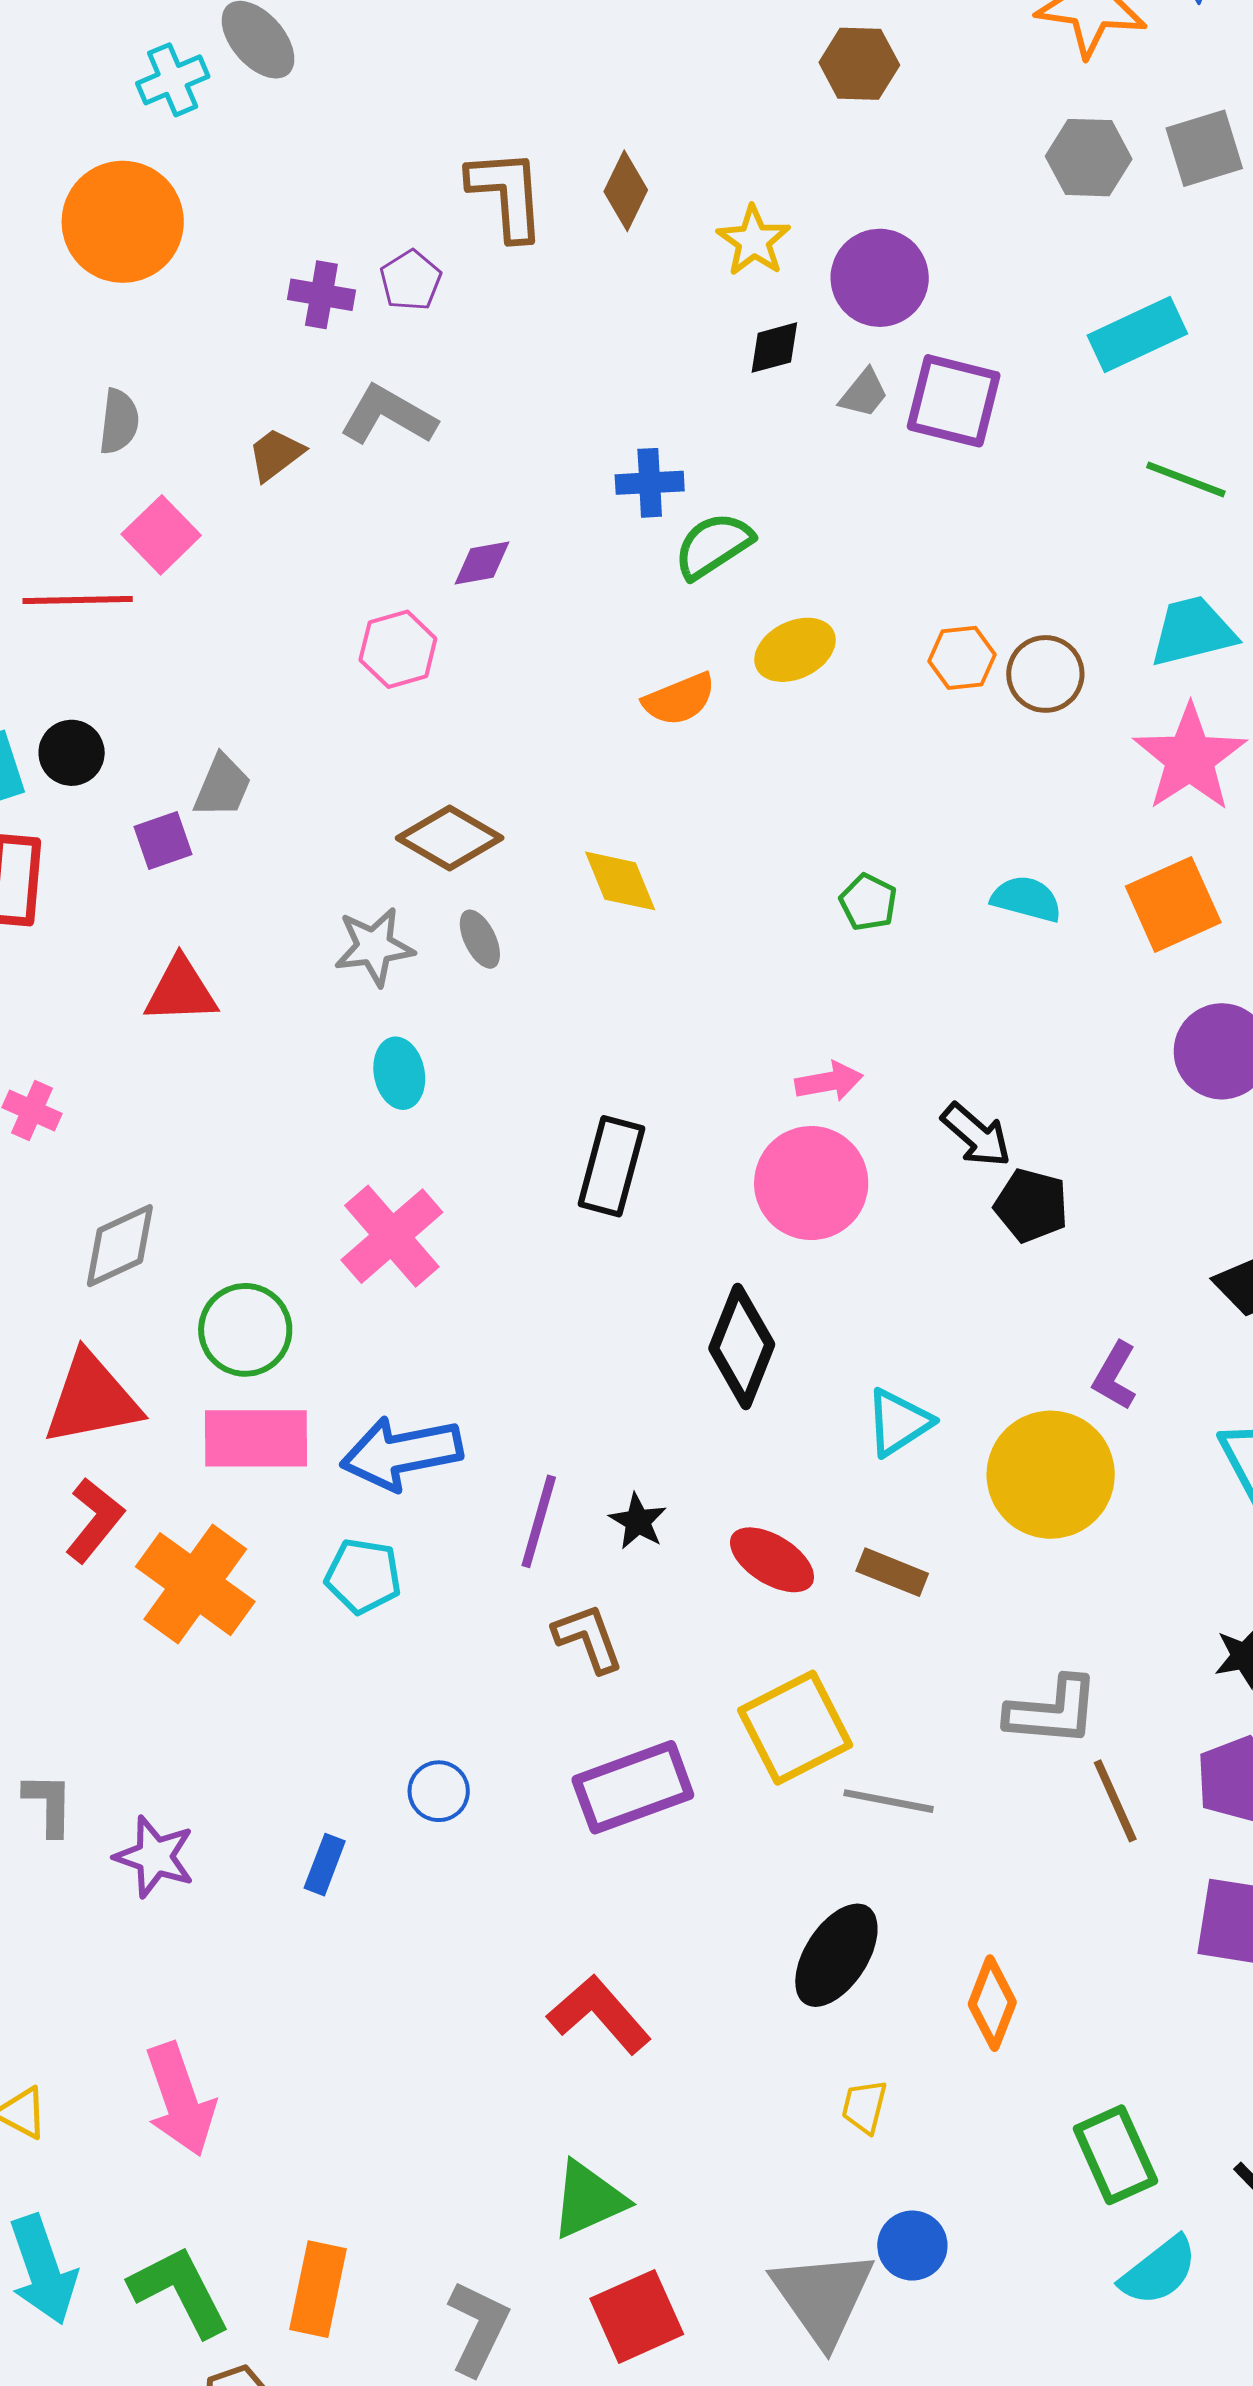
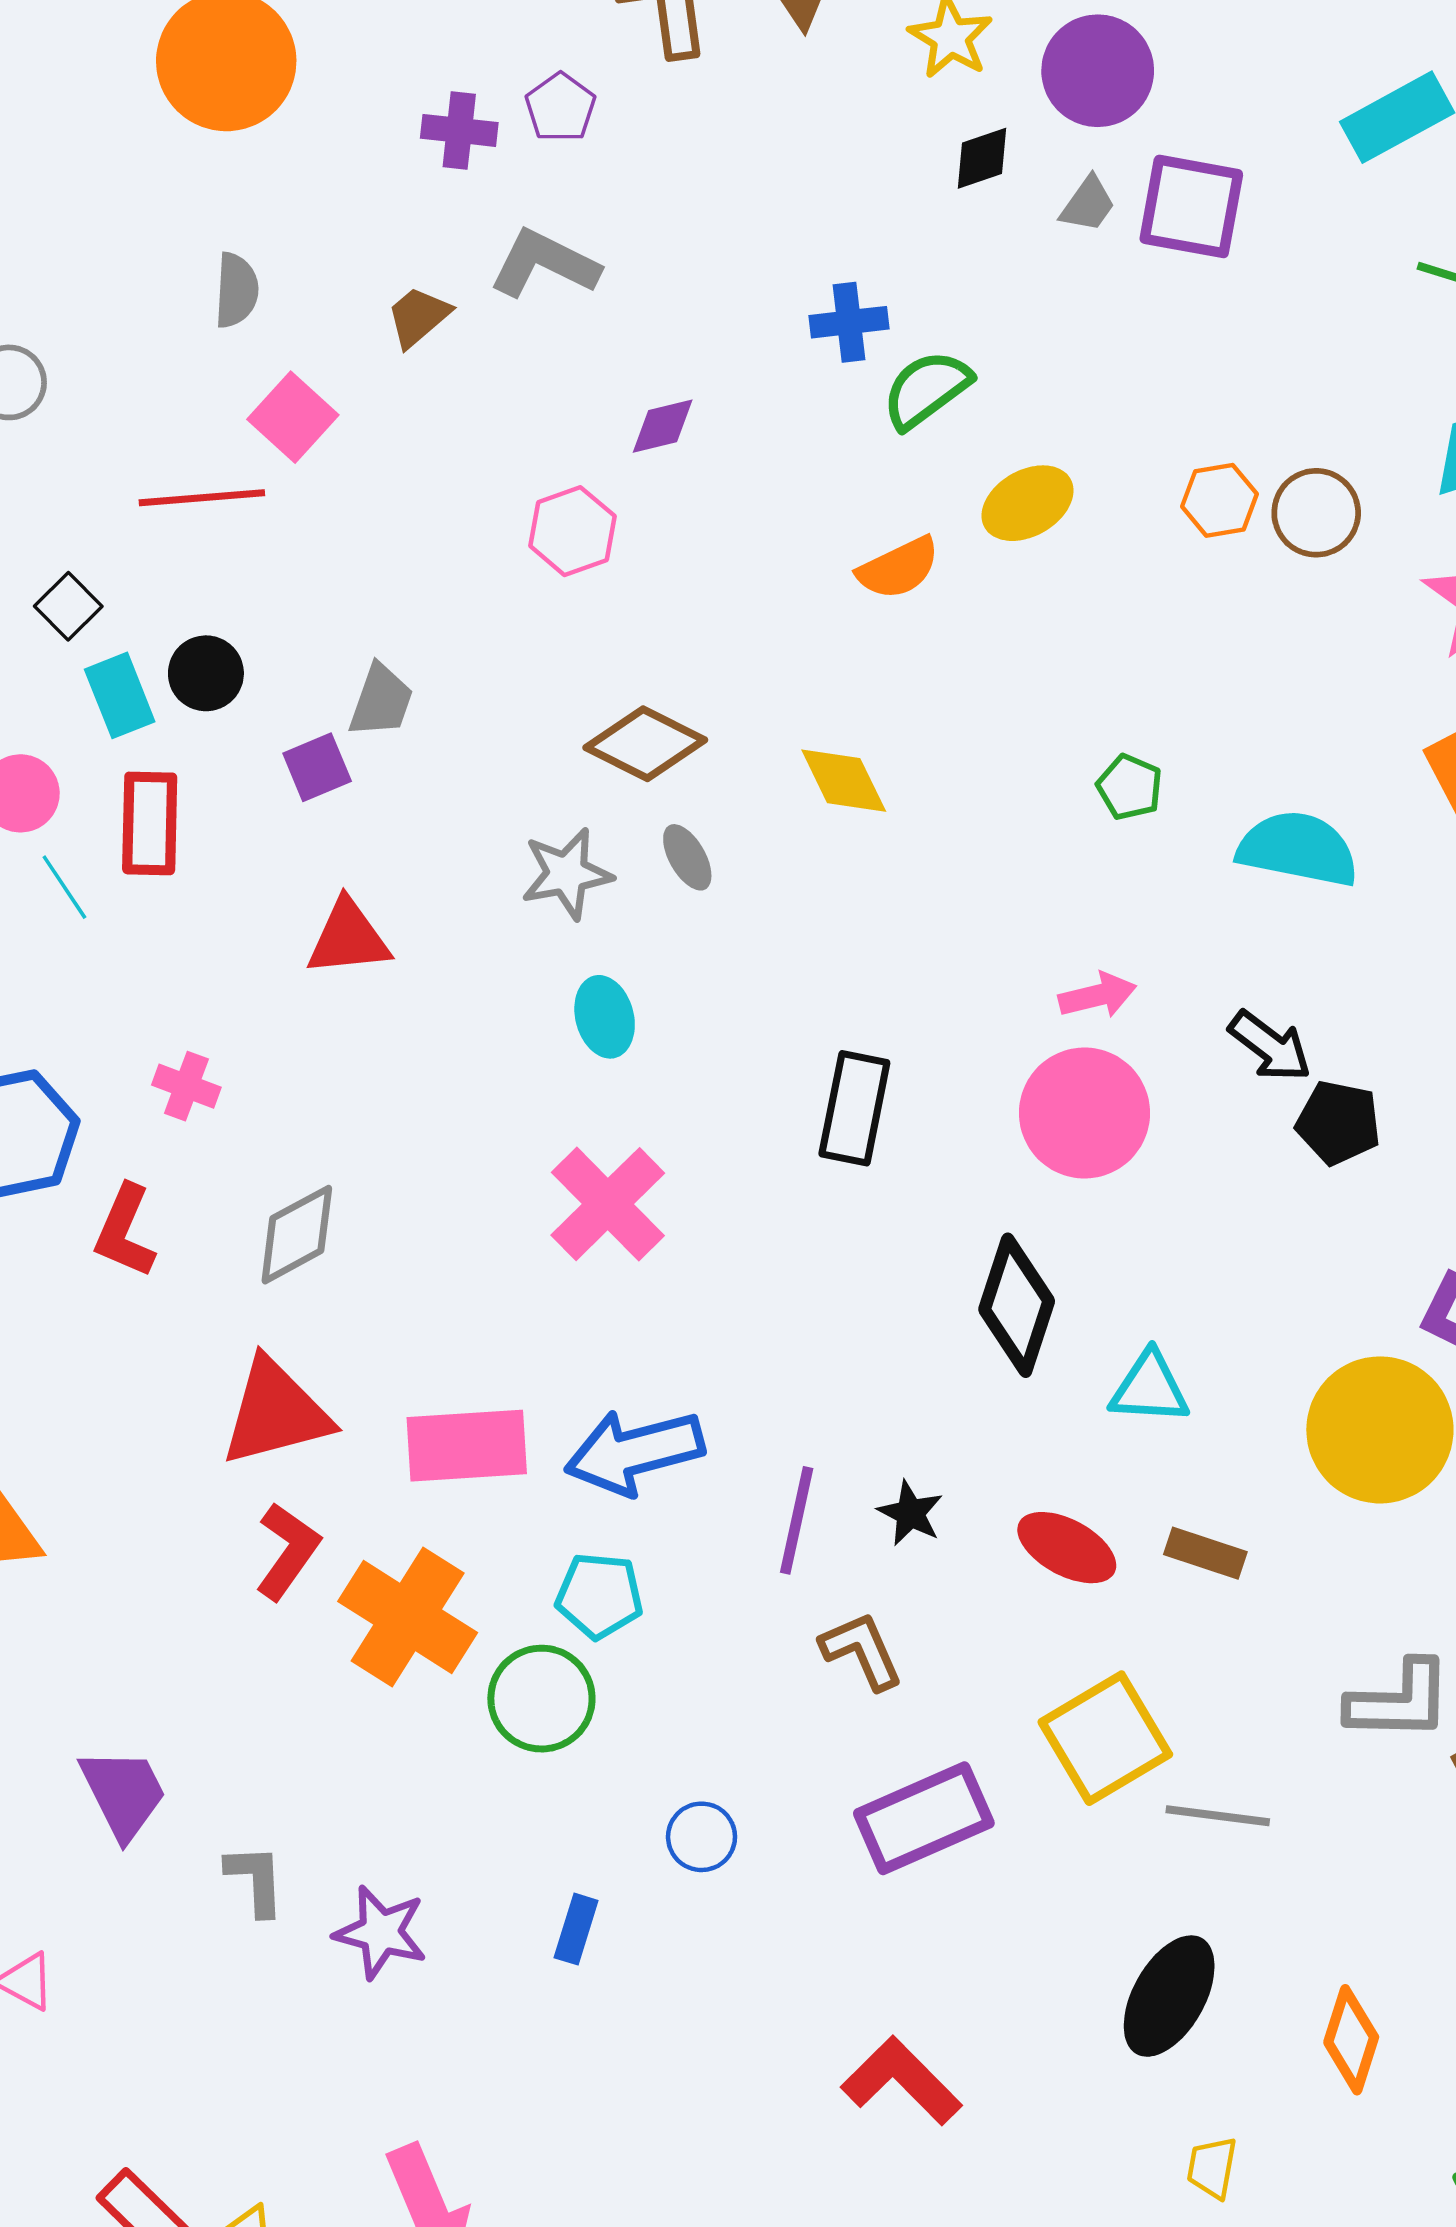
cyan semicircle: (1026, 899) -> (1298, 849), moved, size x1.5
green circle: (245, 1330) -> (541, 1699), moved
cyan triangle: (899, 1422) -> (1149, 1388), moved, turned 40

